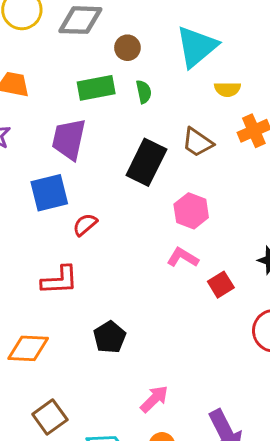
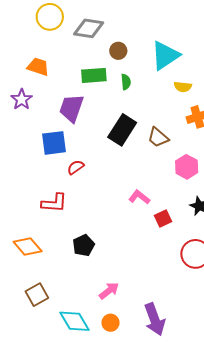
brown trapezoid: (198, 142) -> (158, 137), moved
pink hexagon: (191, 211) -> (187, 167), moved
orange diamond: (28, 348) -> (28, 247), turned 40

